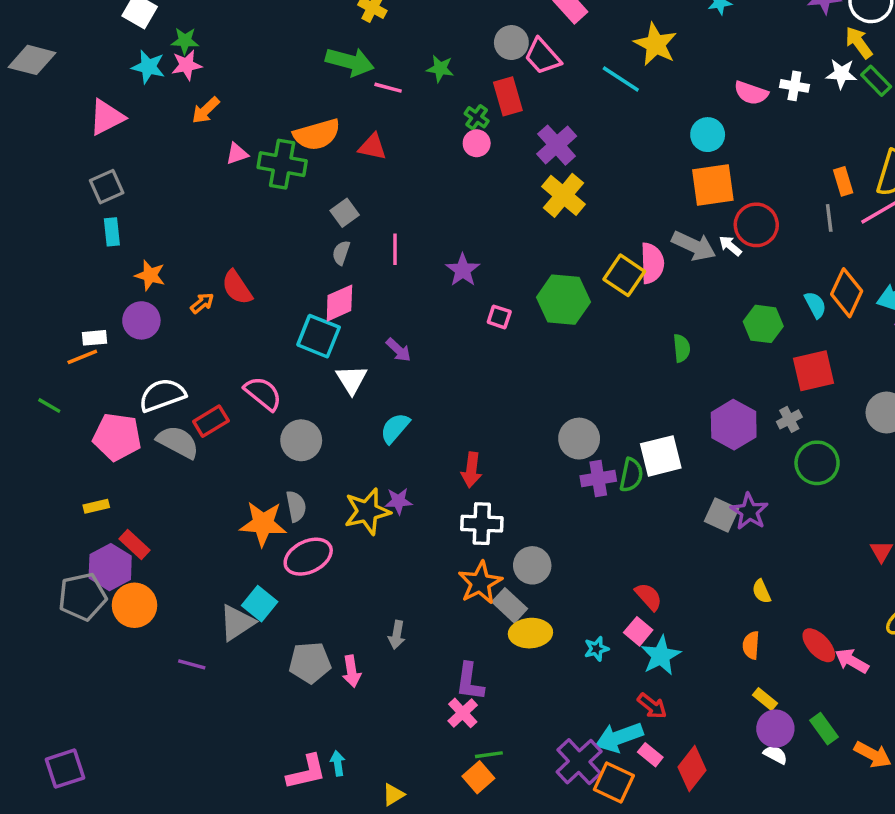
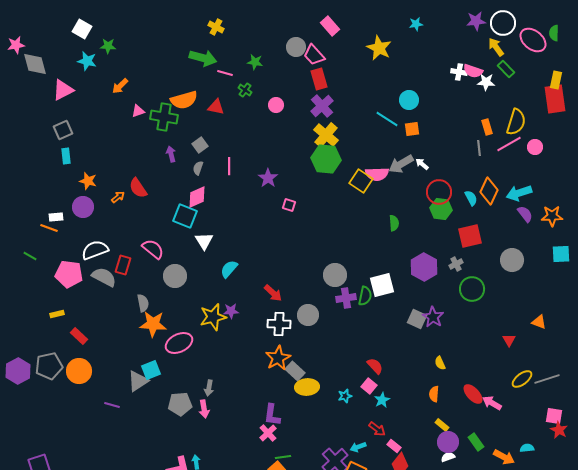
gray diamond: (32, 60) -> (35, 64), moved, turned 60
pink star: (187, 65) -> (16, 45), moved
white star: (841, 74) -> (486, 82), moved
cyan line: (621, 79) -> (387, 119), moved
pink semicircle: (751, 93) -> (473, 71), moved
red rectangle: (508, 96) -> (319, 79), moved
green cross: (477, 117) -> (245, 90), moved
orange square: (713, 185) -> (412, 129), size x0.6
red circle: (756, 225) -> (439, 192), moved
gray arrow: (694, 246) -> (401, 164), turned 125
pink semicircle: (652, 263) -> (377, 174), turned 90
green hexagon: (563, 300) -> (326, 159), moved
purple arrow: (398, 350) -> (171, 154), moved, turned -147
orange line: (82, 357) -> (49, 228), turned 42
red rectangle: (211, 421) -> (123, 265), turned -42
red arrow: (471, 470) -> (273, 293), turned -54
gray semicircle: (296, 506) -> (143, 303), moved
gray circle: (532, 565) -> (308, 315), moved
purple hexagon: (110, 567) -> (18, 371), moved
cyan square: (260, 604) -> (151, 370), turned 30
gray arrow: (397, 635) -> (209, 388), moved
cyan star: (661, 656) -> (382, 400), size x0.7
cyan arrow: (619, 737) -> (358, 447), size x0.6
pink rectangle: (650, 755) -> (394, 446), moved
white semicircle: (775, 755) -> (448, 457), turned -48

